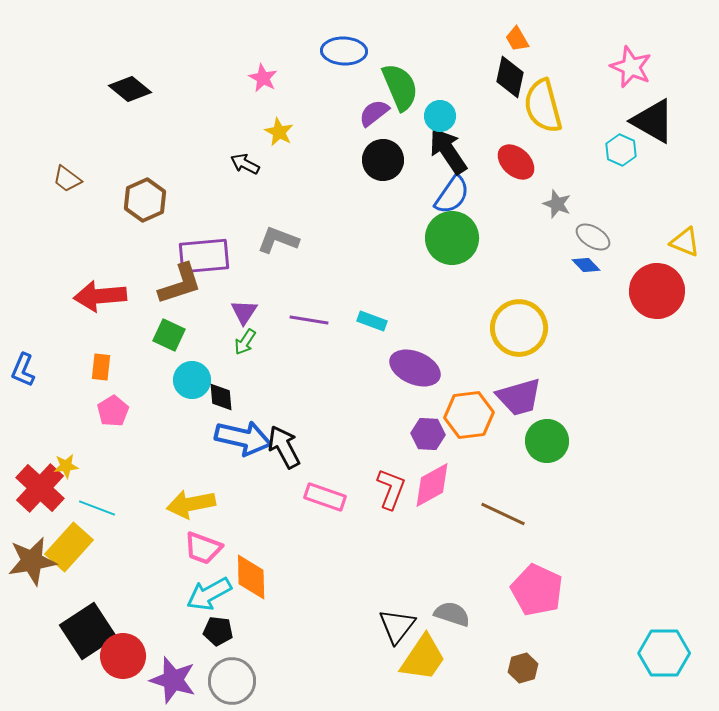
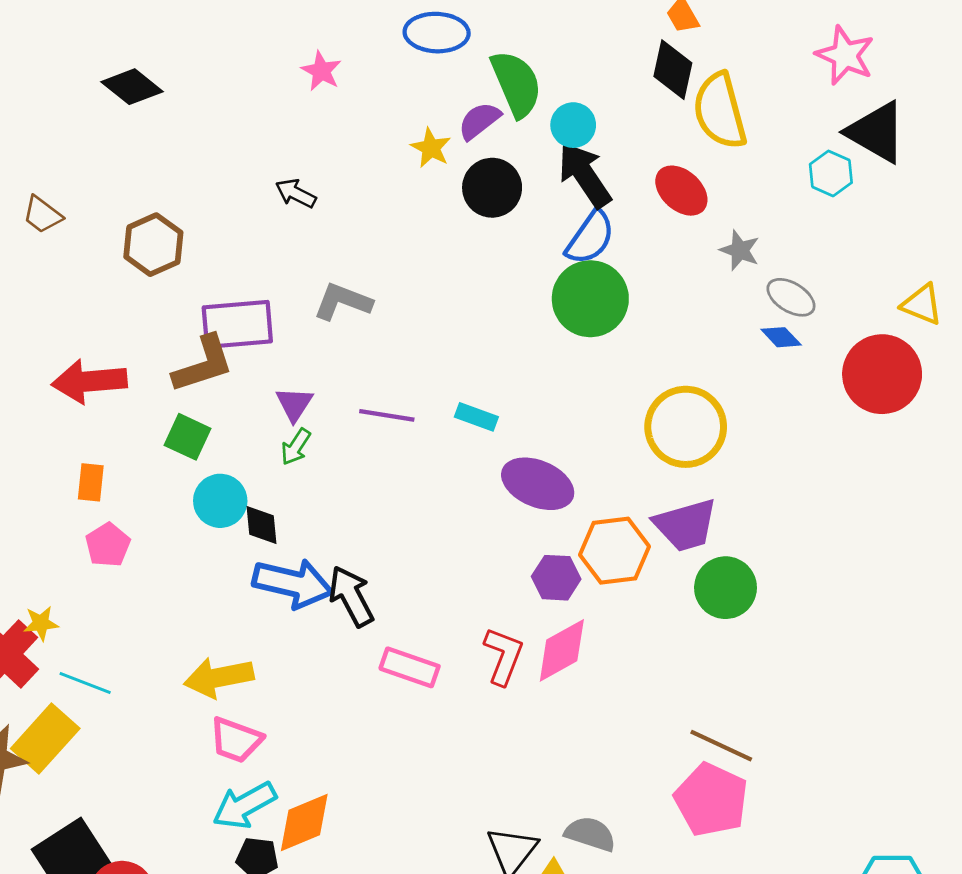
yellow star: (279, 132) -> (431, 148), moved
brown line: (503, 514) -> (721, 746), moved
orange diamond: (251, 577) -> (304, 823), moved, turned 69

